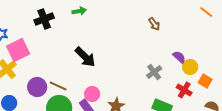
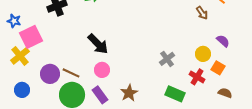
brown arrow: (154, 24) -> (202, 13), moved
purple semicircle: (179, 57) -> (223, 41), moved
pink circle: (92, 94) -> (102, 70), moved

